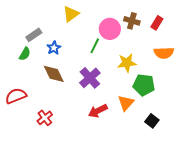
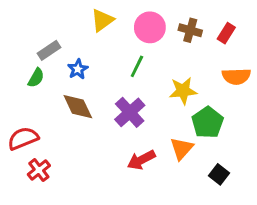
pink circle: (110, 29) -> (150, 27), moved
green pentagon: (144, 85) -> (208, 122), turned 30
red cross: (45, 118) -> (39, 170), moved

